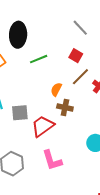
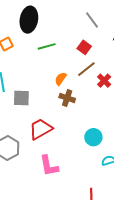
red trapezoid: (43, 126) -> (41, 129), moved
pink L-shape: (52, 160) -> (49, 166), moved

